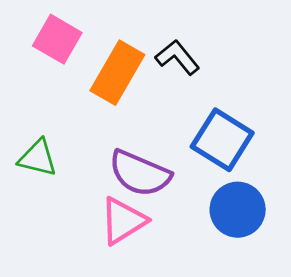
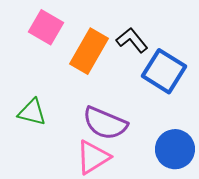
blue square: (222, 140) -> (164, 71), moved

